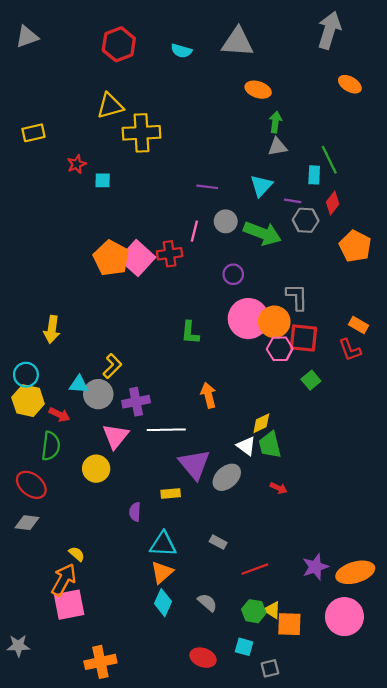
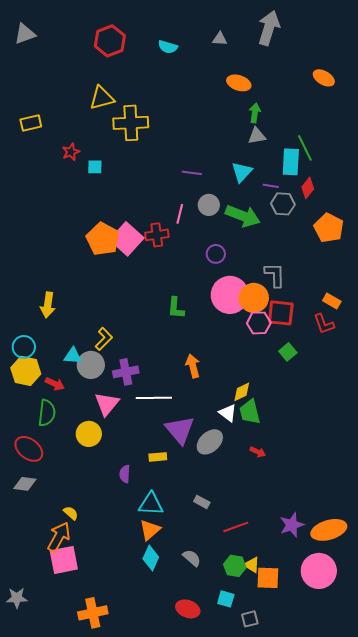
gray arrow: (329, 30) -> (269, 28), moved
gray triangle: (238, 42) -> (220, 39), size x0.5
cyan rectangle: (314, 175) -> (291, 162), size x1.5

